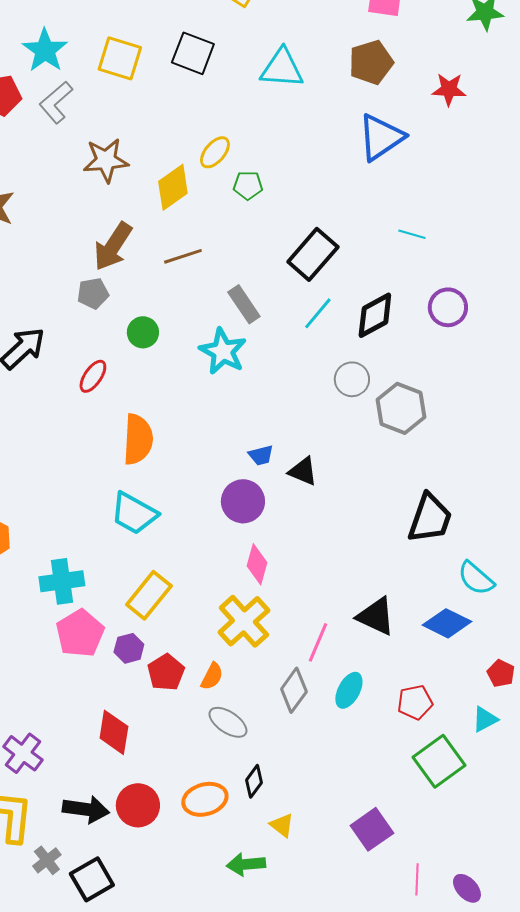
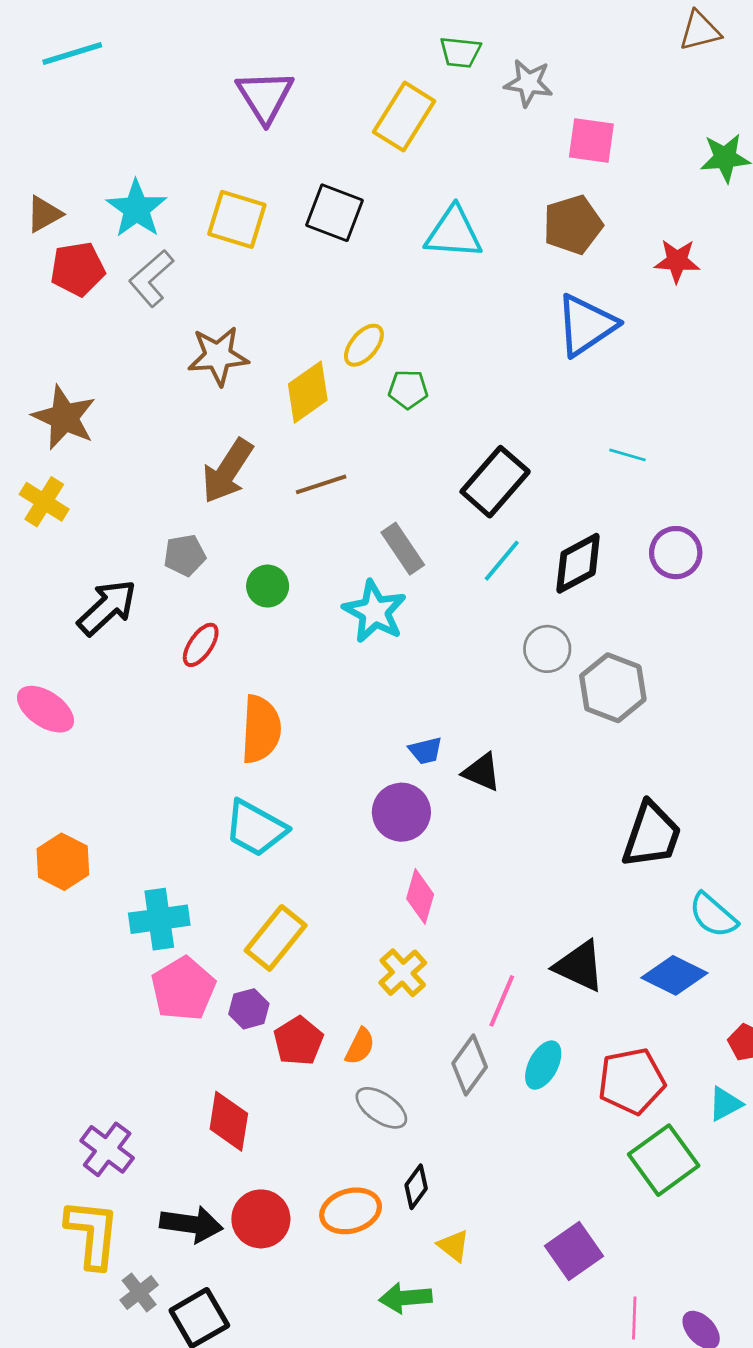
gray pentagon: (93, 293) -> (185, 555), moved
yellow cross: (244, 621) -> (403, 973), size x0.7
red pentagon: (415, 702) -> (632, 1081), size x1.4

